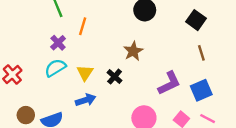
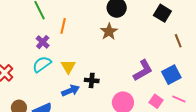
brown star: (133, 51) -> (109, 32), moved
brown line: (201, 53) -> (178, 41), moved
black cross: (115, 77) -> (92, 80), moved, turned -32

